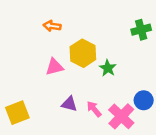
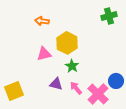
green cross: (141, 30) -> (109, 16), moved
green star: (108, 68) -> (72, 66), moved

